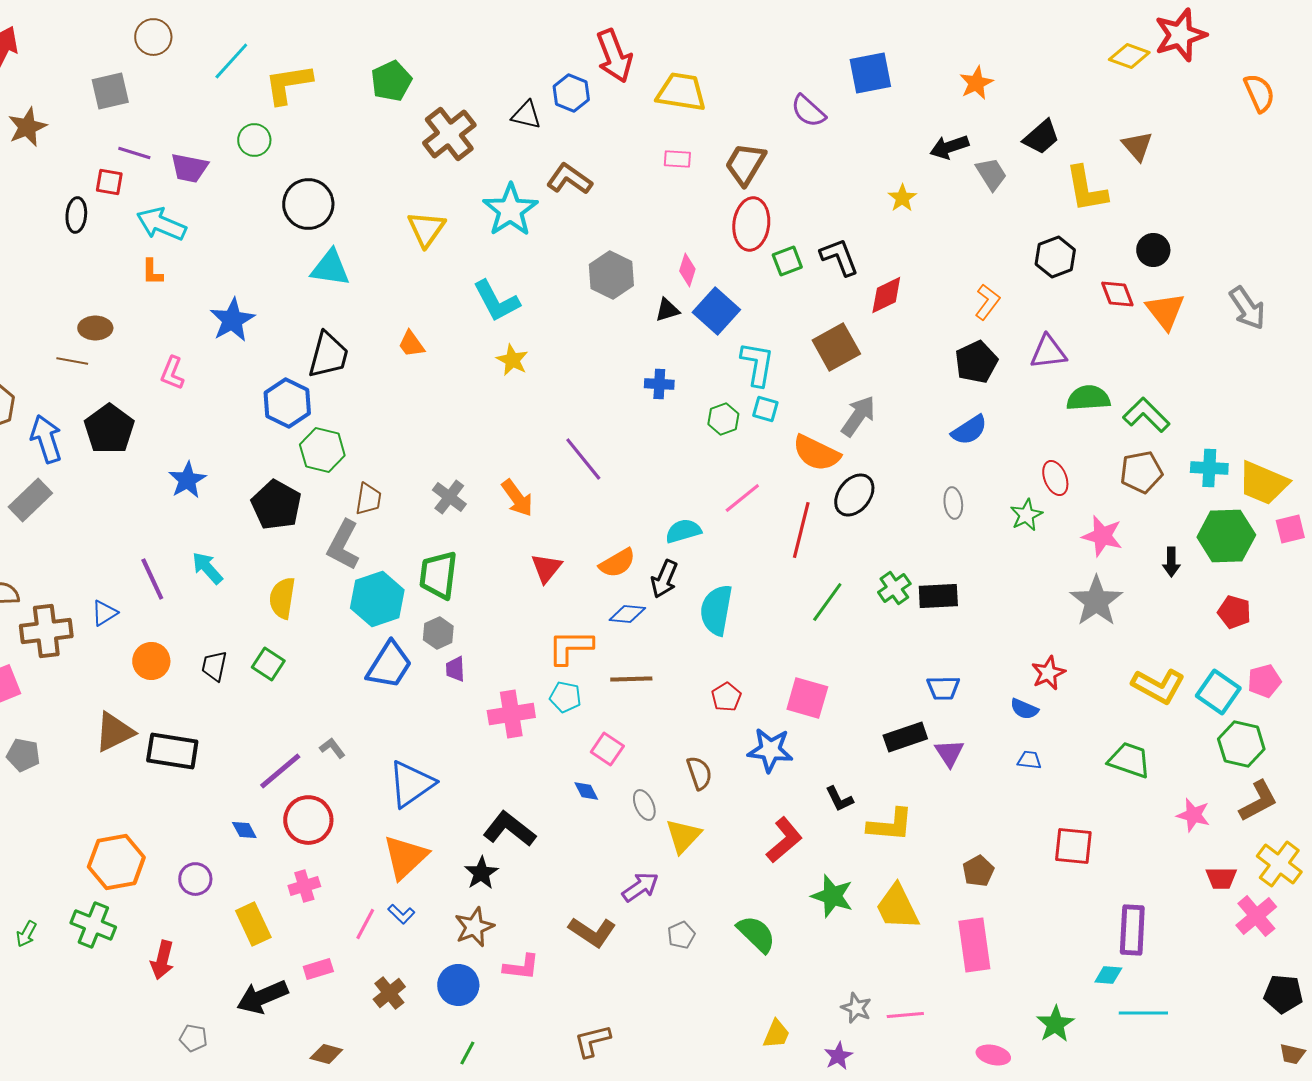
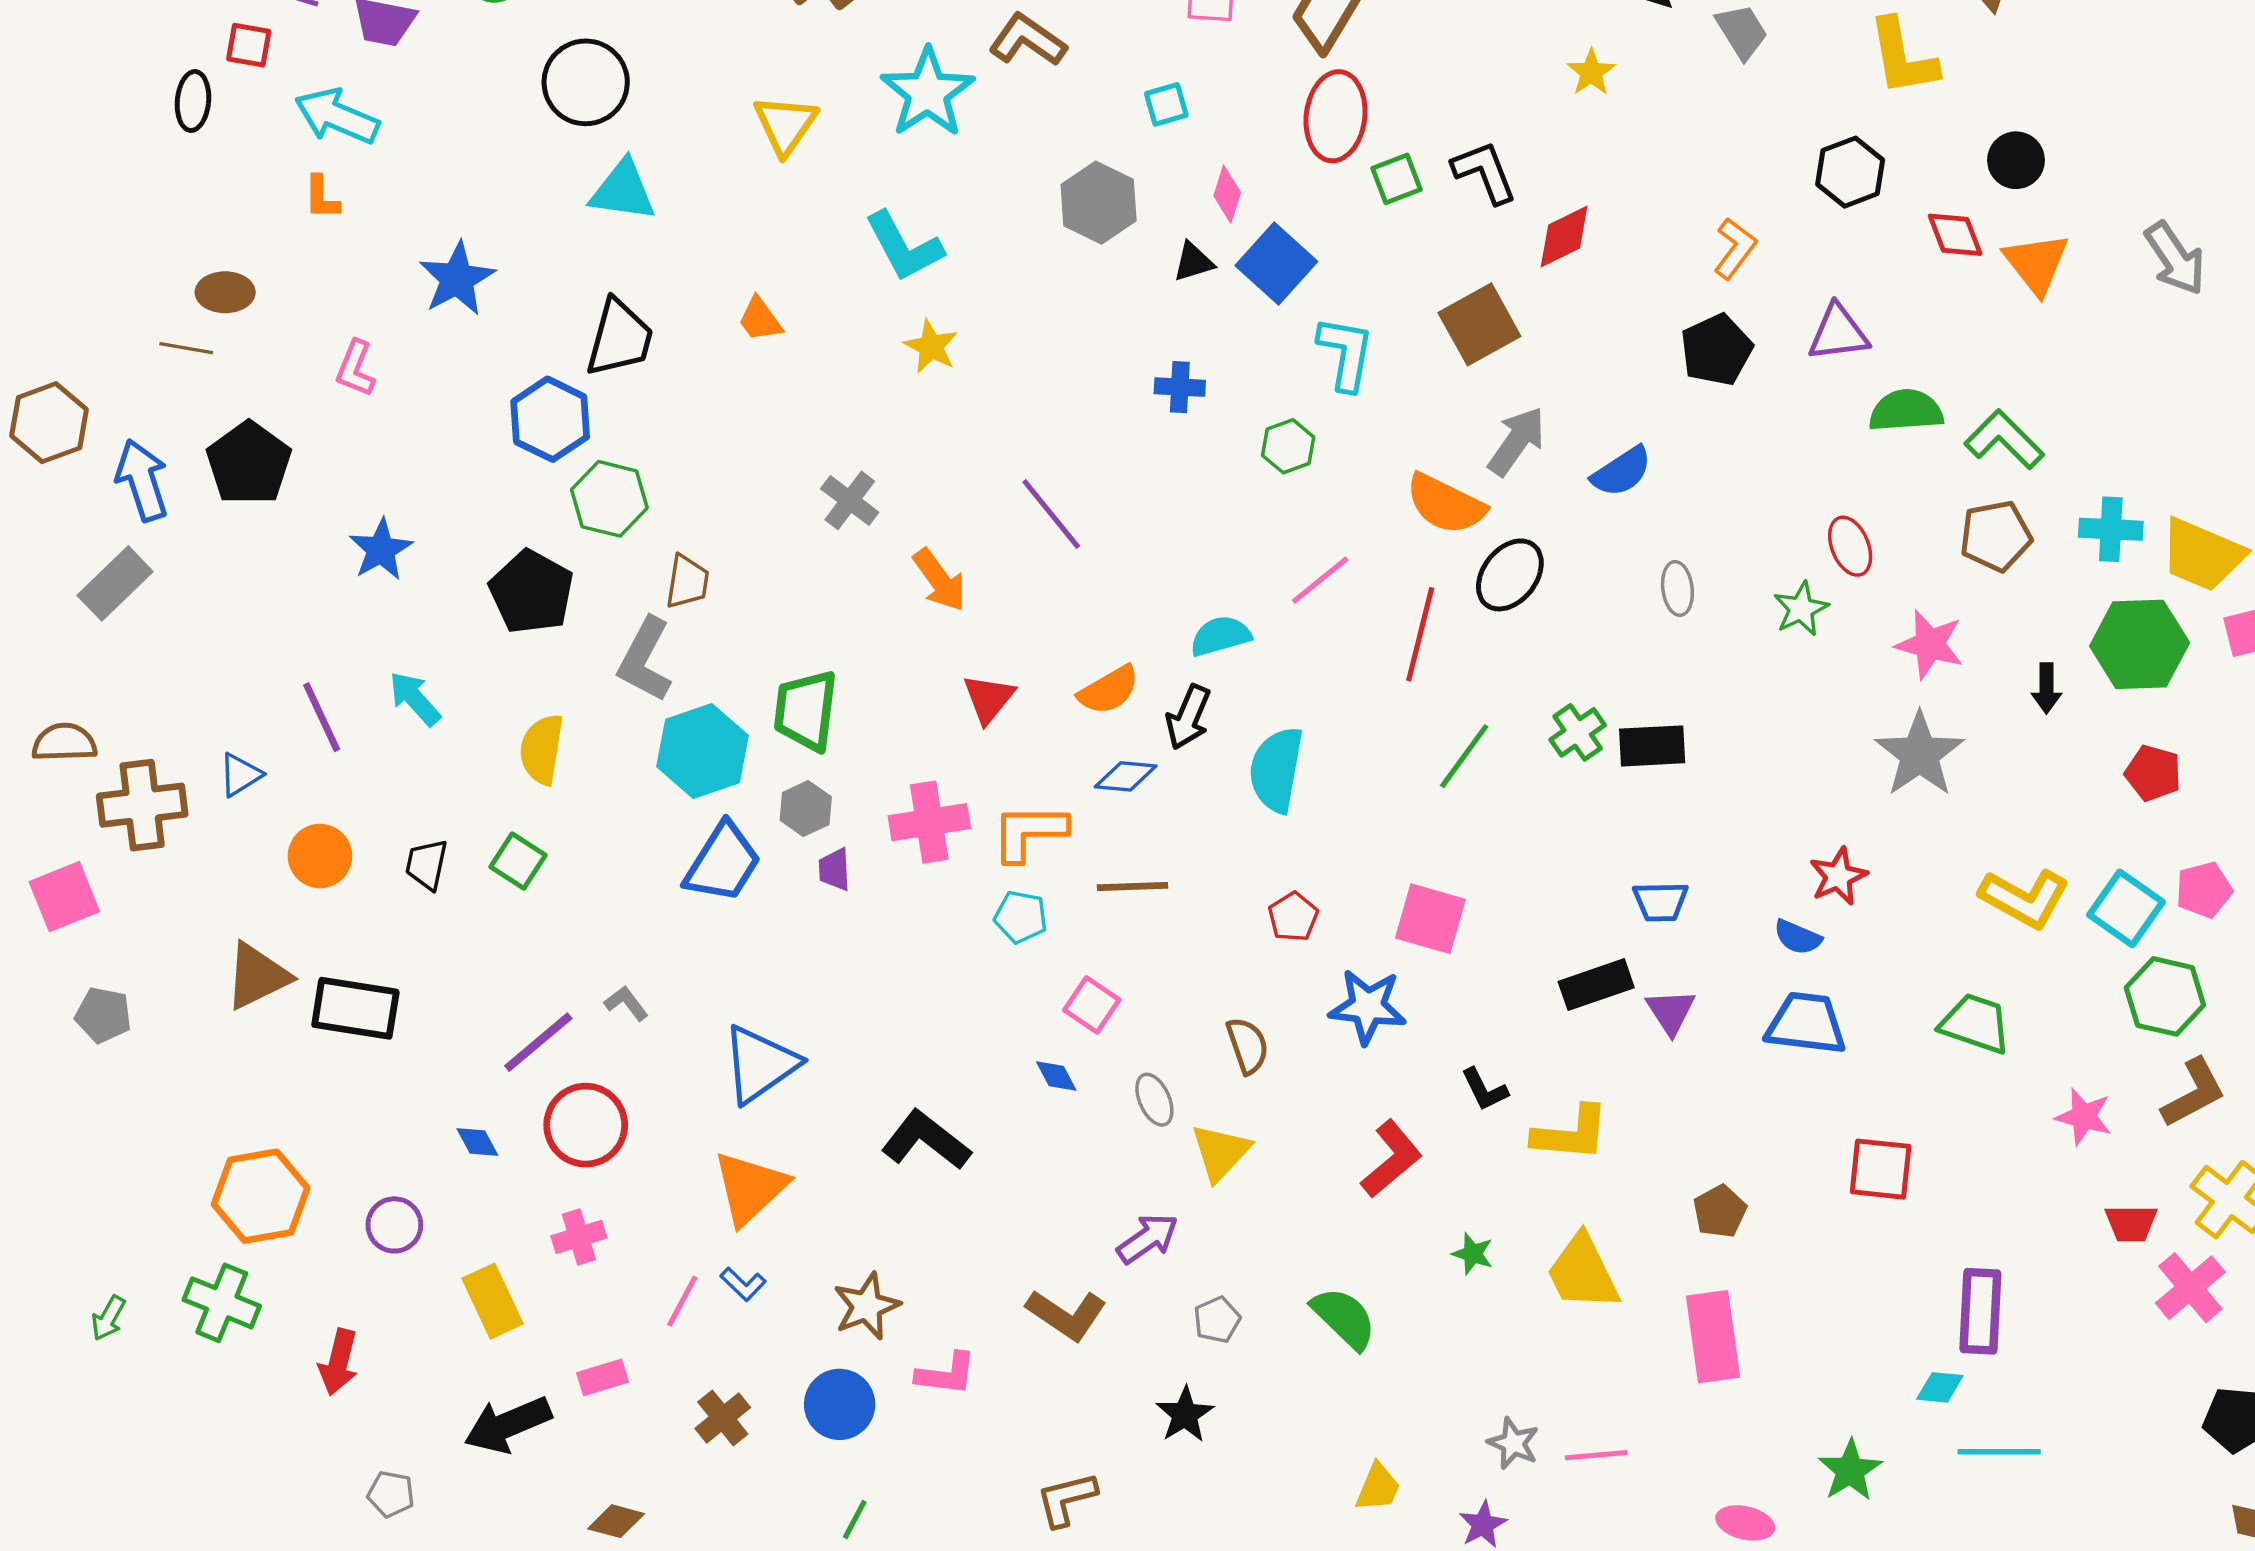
cyan square: (765, 409) -> (1166, 104), moved, turned -32
blue semicircle: (969, 430) -> (1622, 472), moved
gray cross: (449, 497) -> (850, 500), moved
pink cross: (511, 714) -> (929, 822), moved
blue trapezoid: (1029, 760) -> (1806, 1024), size x2.0
black star: (481, 873) -> (1185, 1415), moved
green star: (832, 896) -> (1473, 1254), size x0.6

